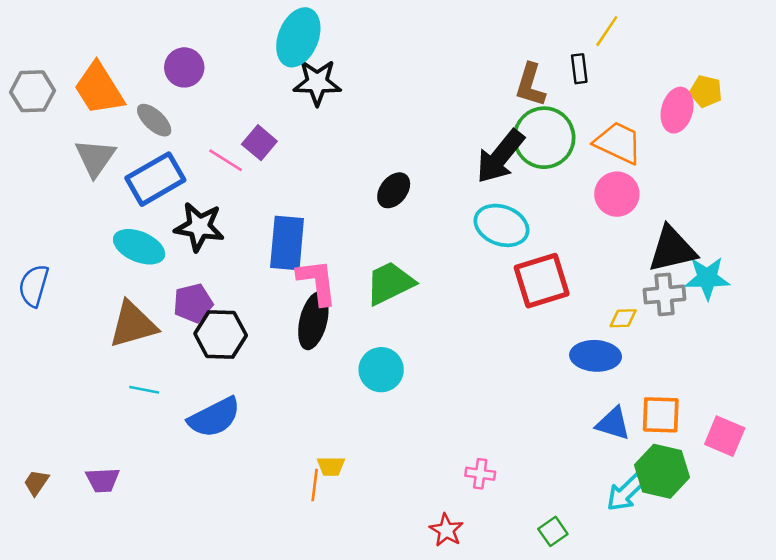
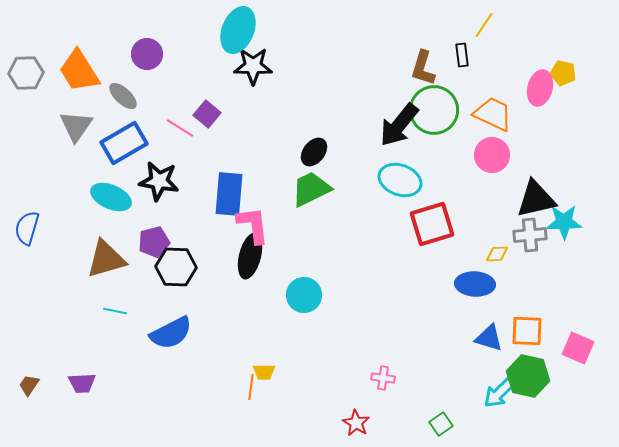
green trapezoid: (390, 283) -> (311, 189), moved

